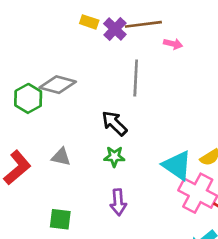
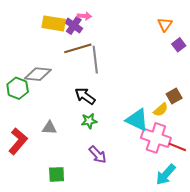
yellow rectangle: (89, 22) -> (54, 23), size x1.6
brown line: (143, 24) -> (78, 48), moved
pink arrow: (173, 44) -> (84, 16), moved
purple arrow: (118, 202) -> (98, 155), turned -30

